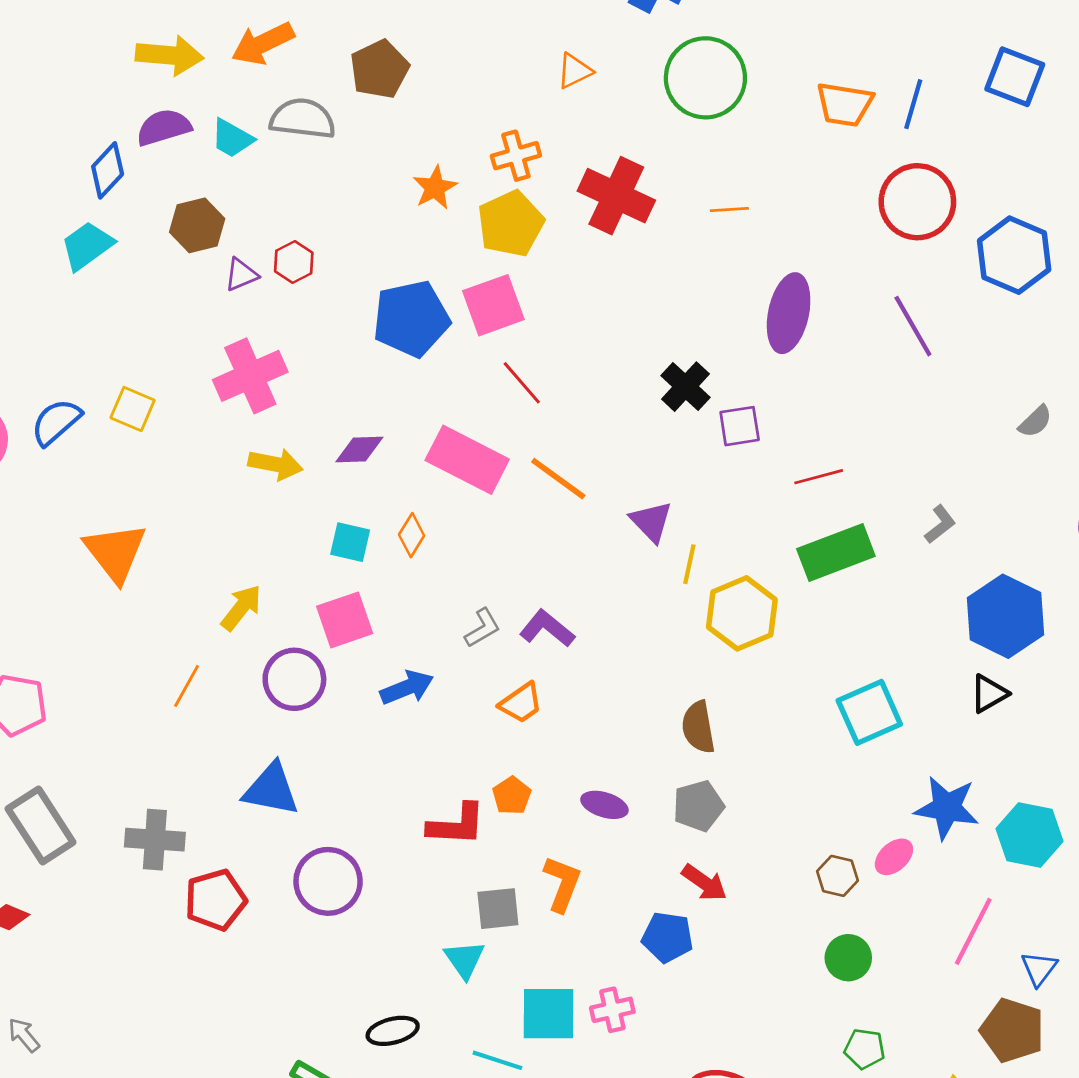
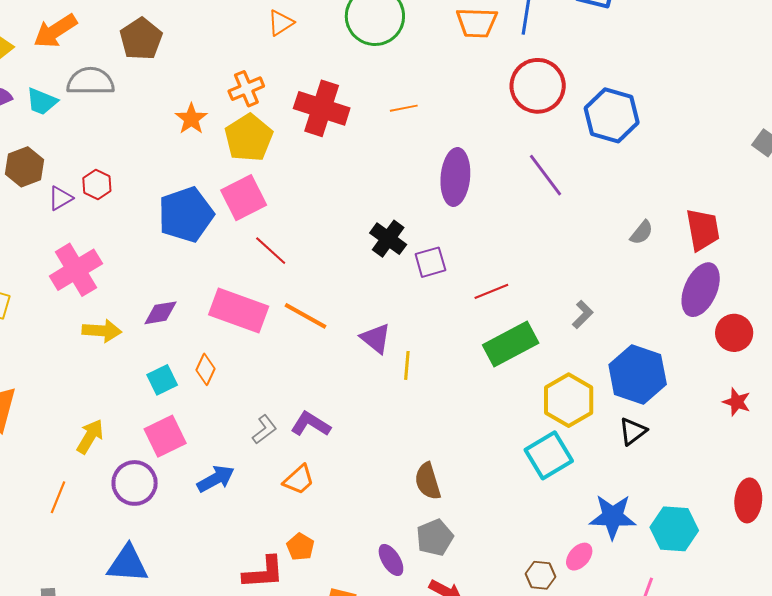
cyan square: (350, 542) -> (162, 380), turned -32
yellow hexagon: (742, 613) -> (569, 400), moved
purple ellipse: (604, 805) -> (391, 560), moved, turned 48

